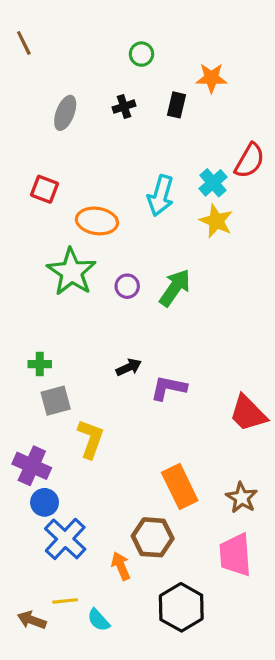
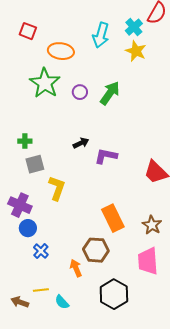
blue cross: (65, 539) -> (41, 251), size x0.6

